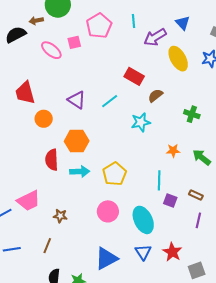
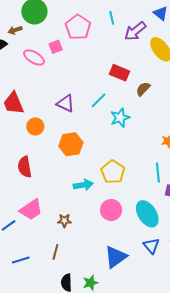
cyan star: (141, 122) -> (120, 118), moved
red semicircle: (52, 160) -> (25, 167), moved
cyan arrow: (80, 172) -> (83, 185), moved

